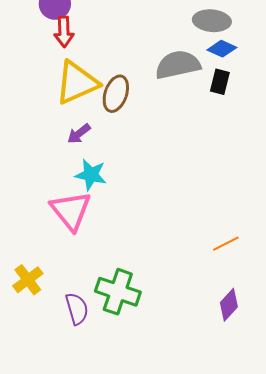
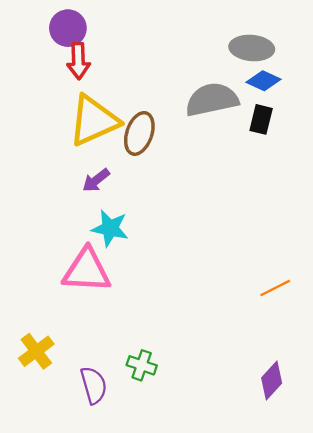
pink triangle: (71, 211) -> (87, 270), turned -48
orange line: (226, 244) -> (275, 288), moved
green cross: (118, 292) -> (142, 365), size x0.6

